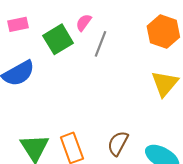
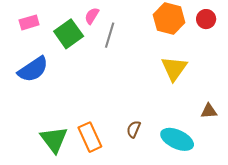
brown semicircle: (118, 143) -> (134, 129), size x0.7

